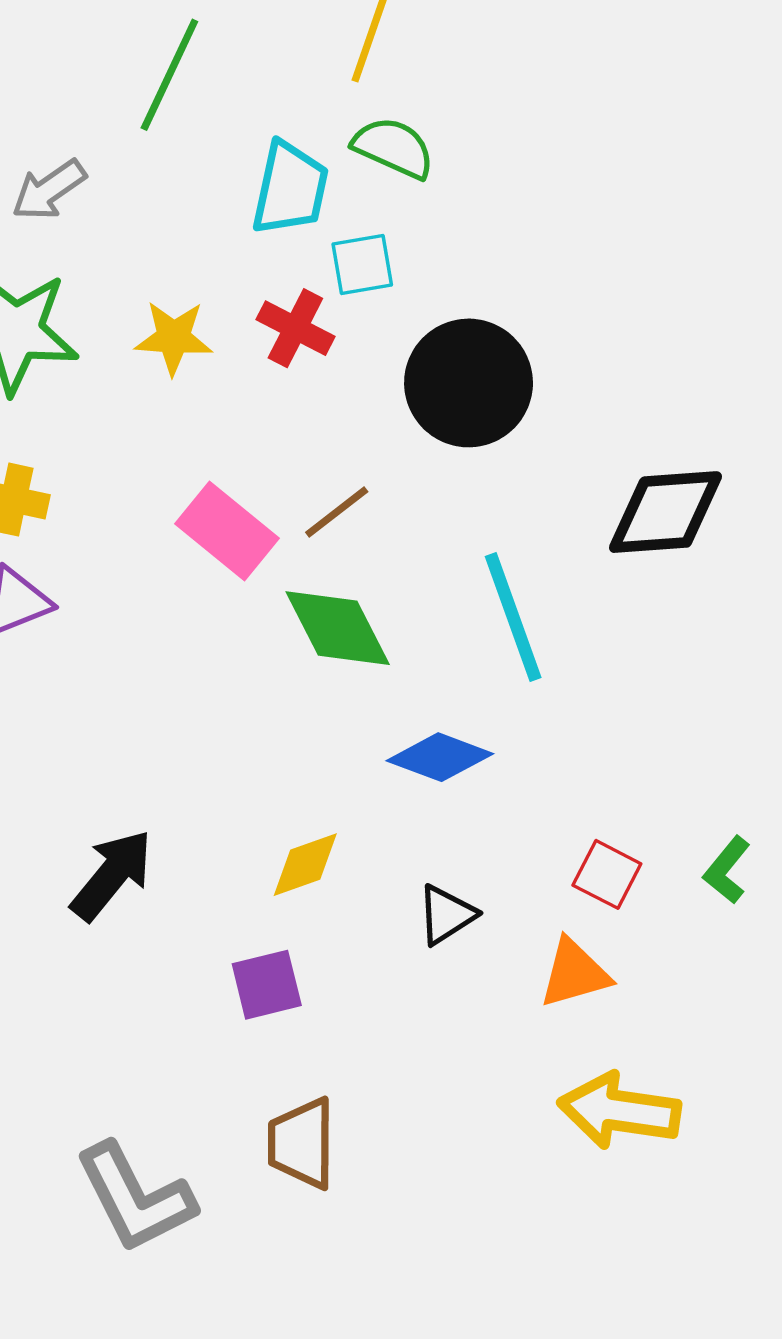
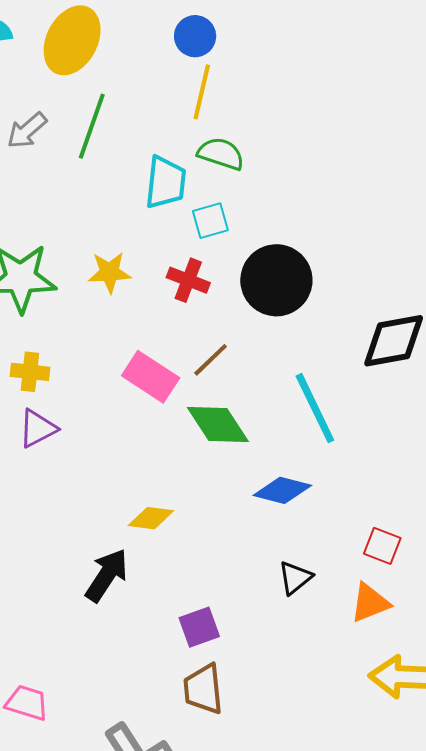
gray arrow: (49, 190) -> (27, 131), moved
red cross: (295, 328) -> (188, 280), moved
yellow diamond: (305, 865) -> (151, 518), moved, turned 33
brown trapezoid: (302, 1143) -> (203, 689), moved

